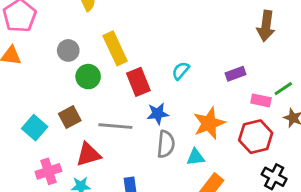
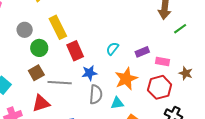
cyan semicircle: (181, 71) -> (112, 49), moved
purple rectangle: (235, 74) -> (142, 52), moved
green line: (283, 89) -> (180, 29), moved
brown square: (70, 117) -> (36, 73), moved

